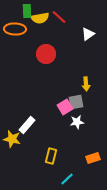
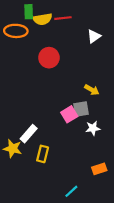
red line: (59, 17) -> (63, 18), turned -49
yellow arrow: (86, 84) -> (92, 90), turned -56
white star: (77, 122) -> (93, 128), moved
yellow rectangle: (51, 156) -> (43, 154), moved

